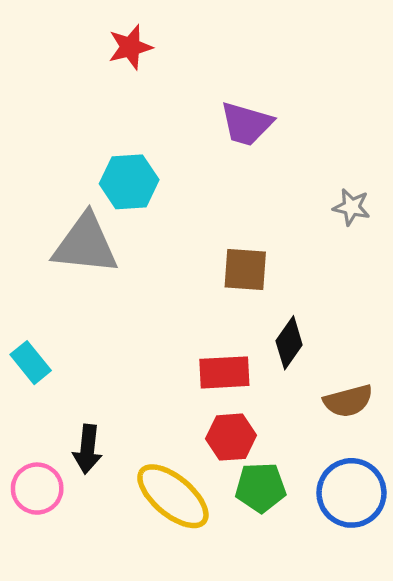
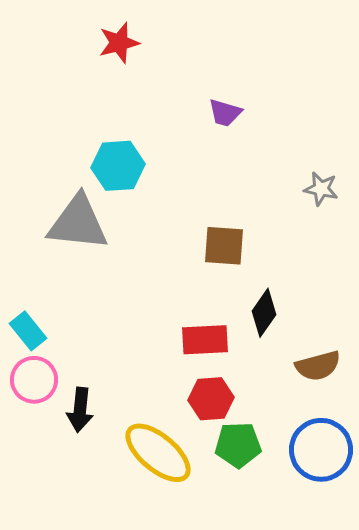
purple trapezoid: (246, 124) -> (225, 113), size x0.7
pink circle: (37, 489) -> (34, 380), moved

